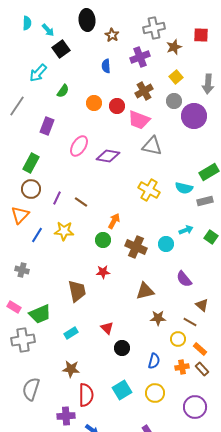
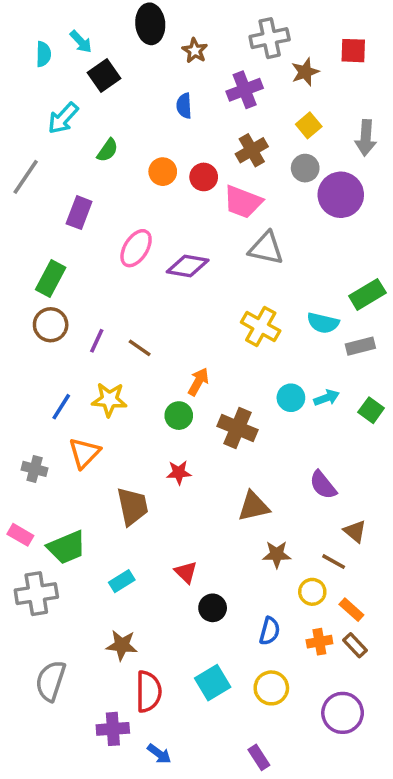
cyan semicircle: (27, 23) -> (43, 54), moved
orange triangle: (20, 215) -> (84, 453), moved
cyan circle: (166, 244) -> (291, 398), moved

